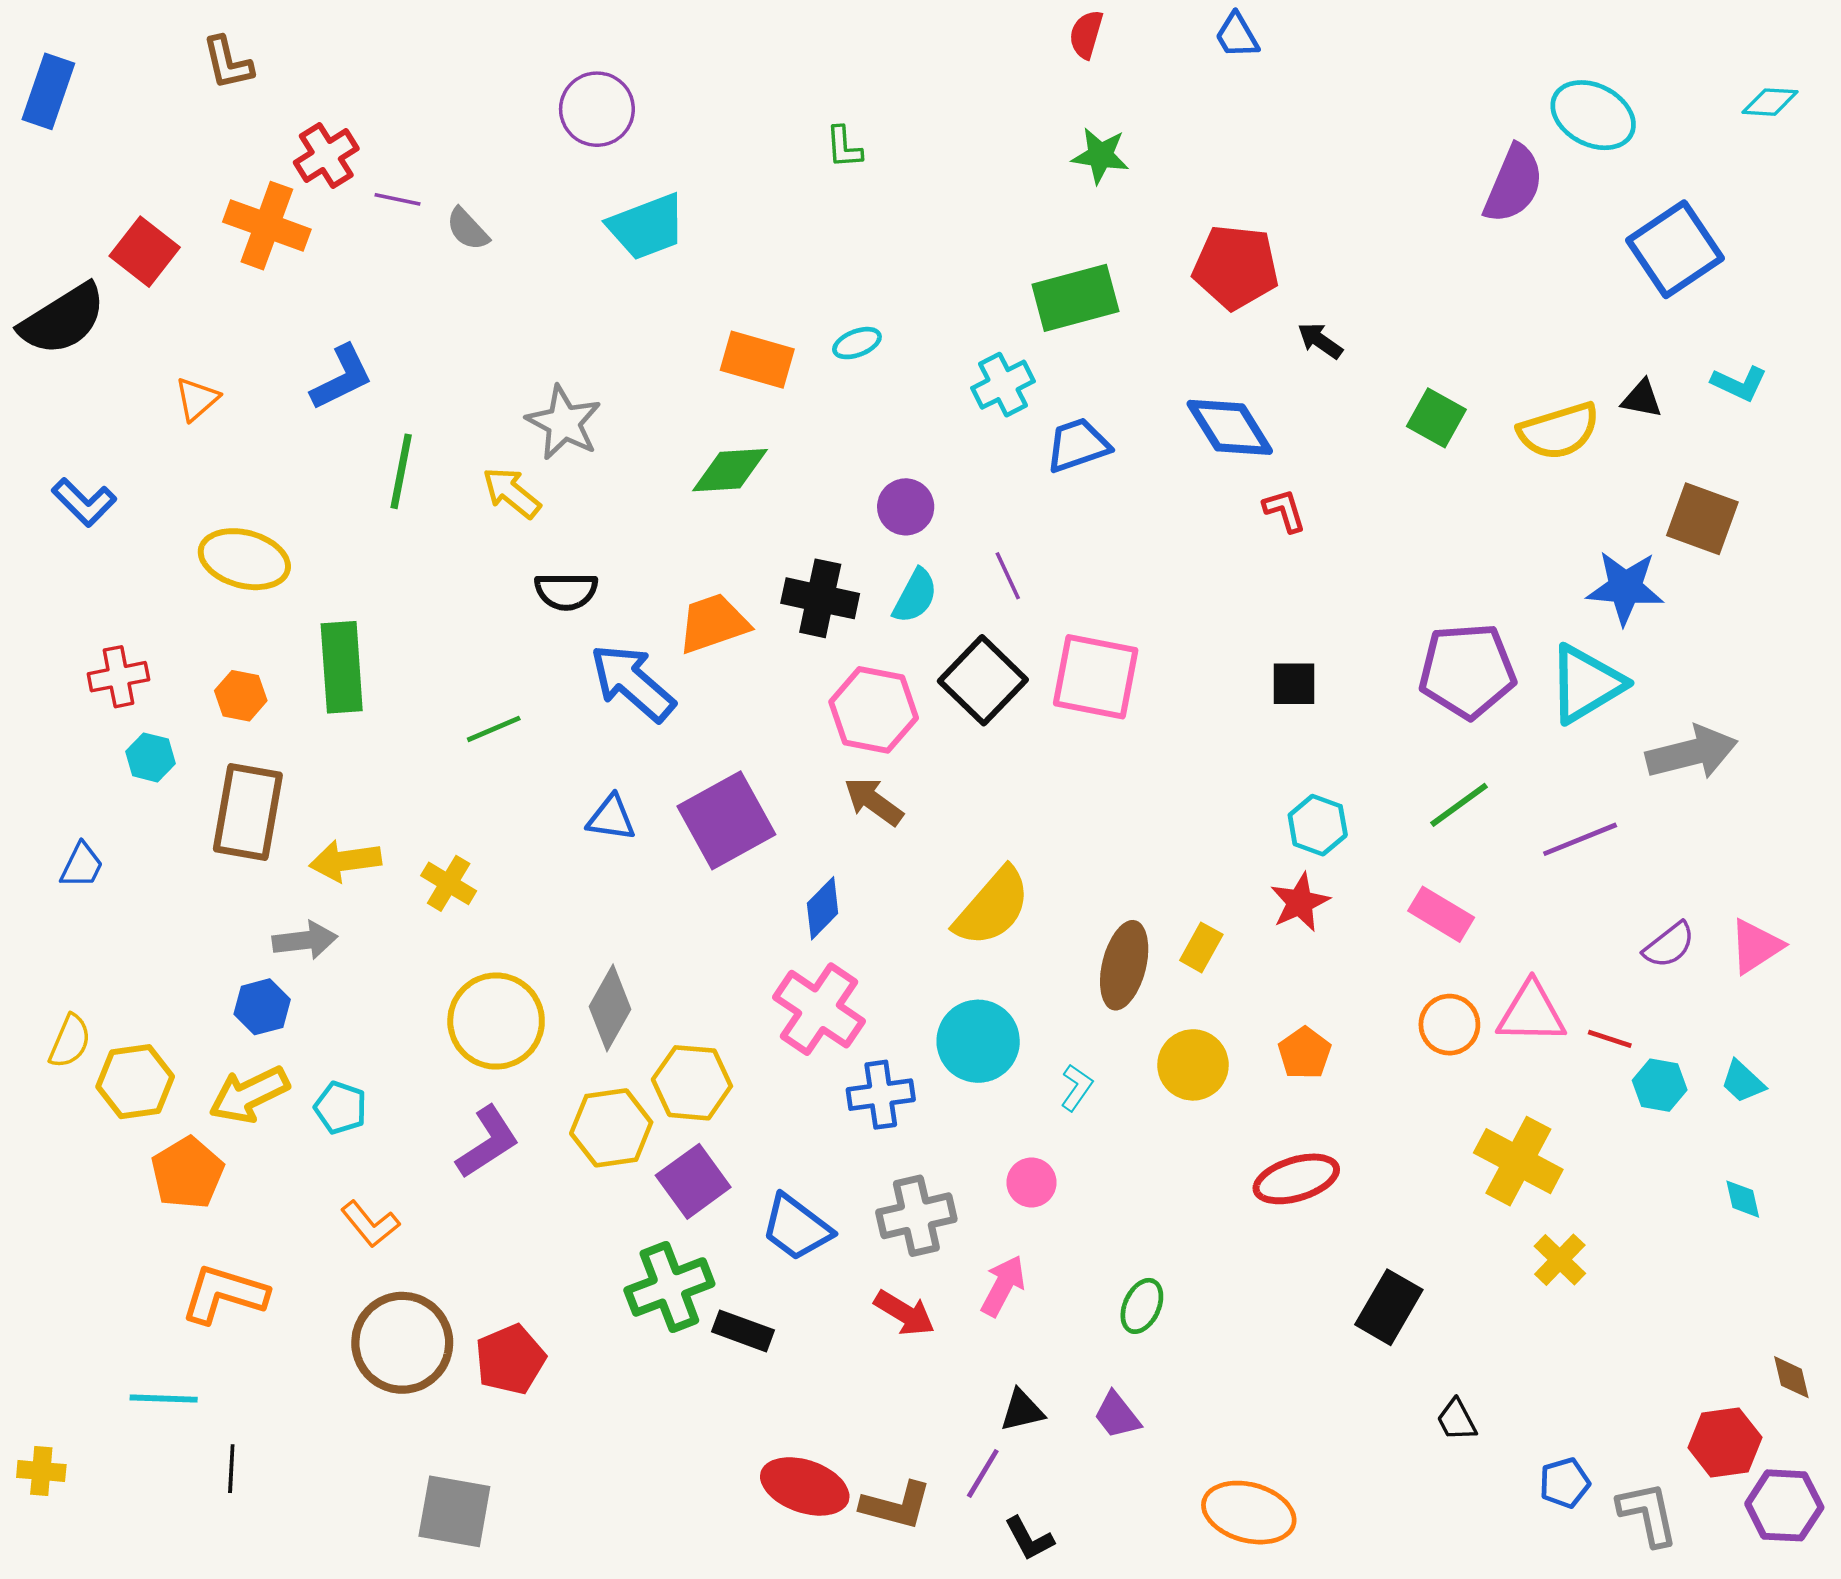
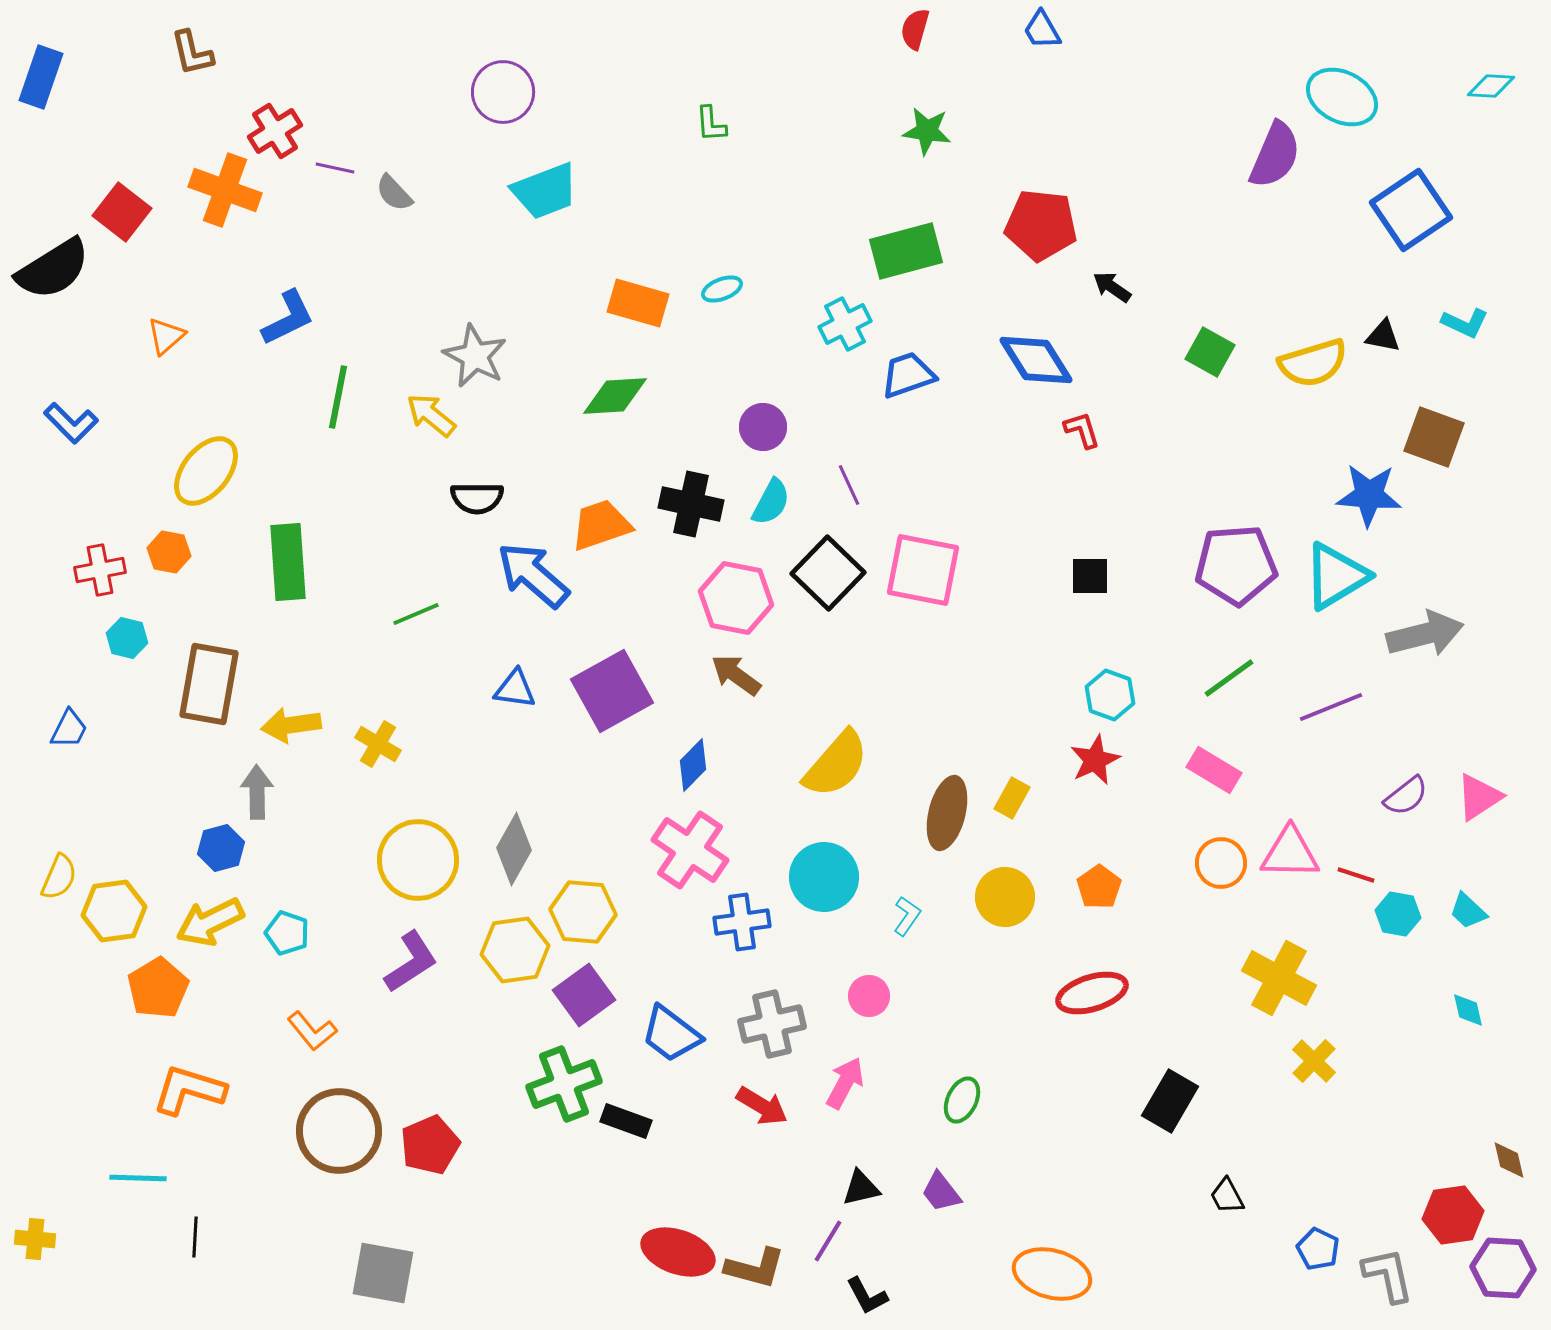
yellow ellipse: (244, 559) -> (206, 471), turned -66
orange hexagon: (241, 696) -> (169, 552), moved
gray arrow: (305, 940) -> (257, 792), turned -84
blue pentagon: (1565, 1483) -> (1318, 1249), turned -30

